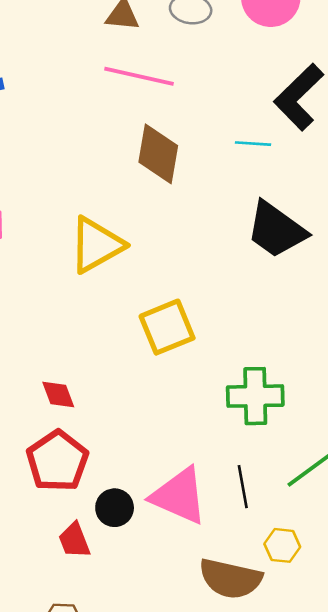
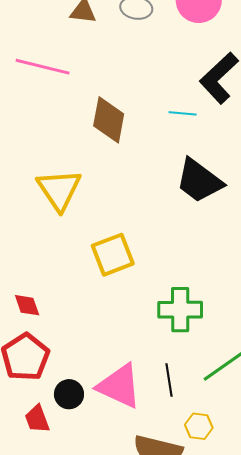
pink line: (139, 76) -> (43, 67), moved
yellow triangle: (96, 245) -> (59, 190), turned -36

